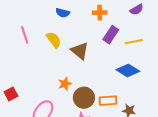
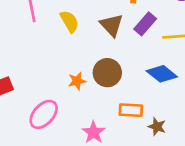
brown triangle: (80, 51) -> (112, 25), moved
brown circle: (84, 98) -> (107, 73), moved

